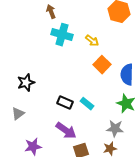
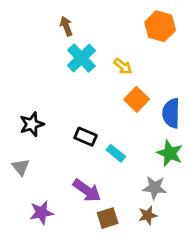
cyan cross: (62, 35) -> (81, 58), turned 30
black rectangle: (65, 103) -> (86, 137), moved
gray triangle: (18, 114) -> (21, 167), turned -32

